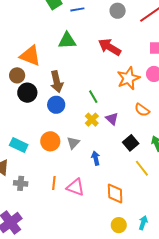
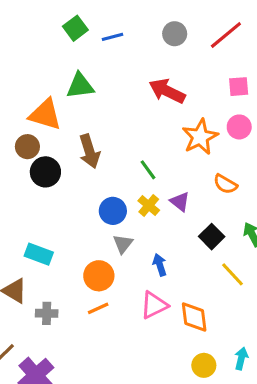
green triangle: (67, 41) -> (80, 86), moved
blue circle: (56, 105) -> (113, 211), moved
orange circle: (50, 141) -> (99, 276), moved
orange line: (54, 183) -> (98, 308), turned 64
pink triangle: (76, 187) -> (154, 305), moved, turned -42

